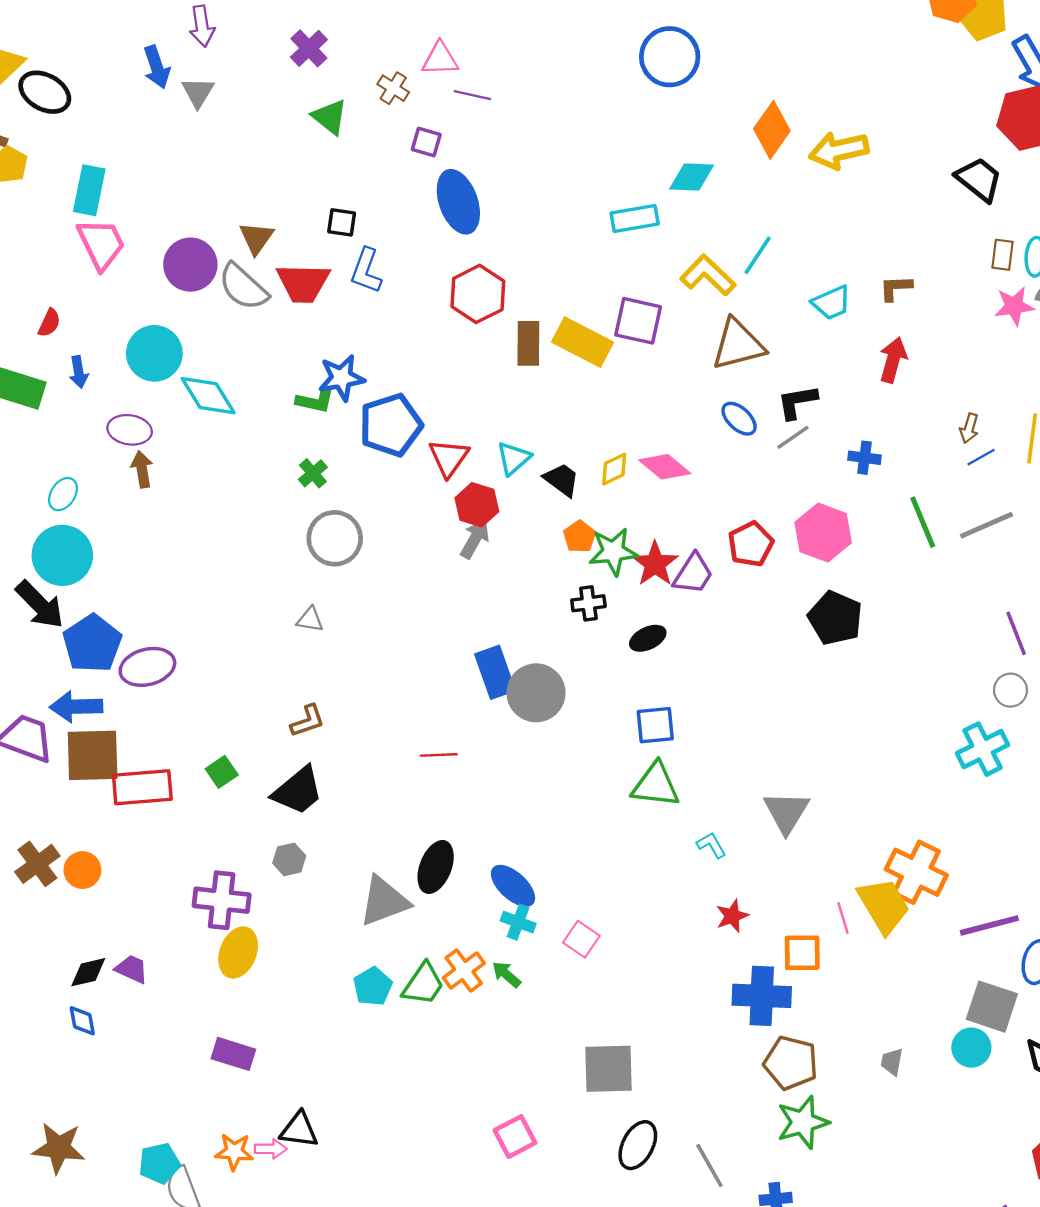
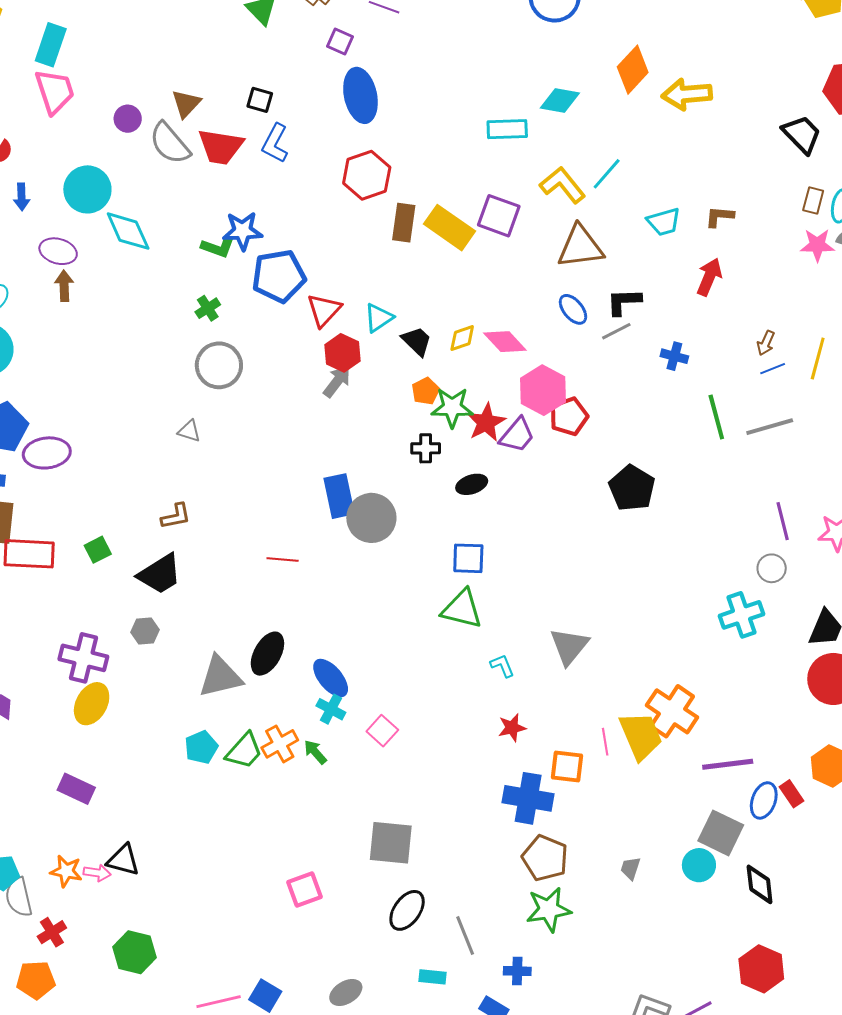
purple circle: (190, 265) -> (128, 119), size x0.6
pink hexagon: (823, 533) -> (543, 390), moved

